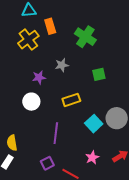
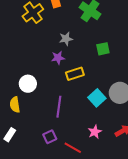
purple star: (39, 77) -> (58, 58), moved
white circle: (31, 102) -> (28, 84), moved
yellow semicircle: (12, 143) -> (15, 105), moved

